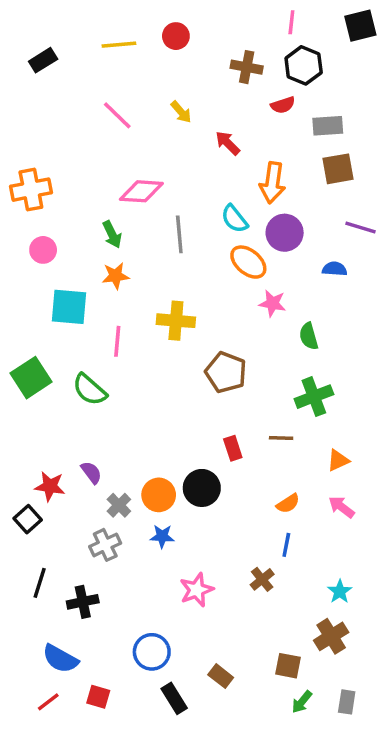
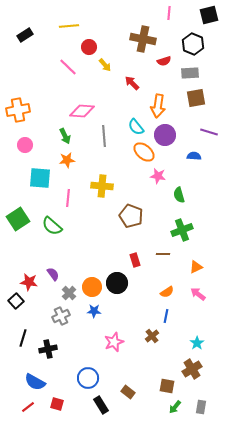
red circle: (176, 36) -> (89, 47), moved
black hexagon: (304, 65) -> (193, 44), moved
brown cross: (247, 67) -> (143, 39), size x1.4

